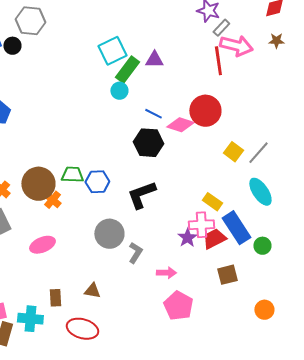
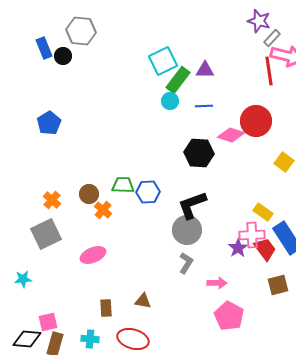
blue line: (153, 114) -> (204, 106), moved, turned -30
brown circle: (38, 184) -> (89, 194), size x0.6
gray circle: (109, 234) -> (187, 230), moved
red trapezoid: (214, 239) -> (265, 249), turned 80
cyan cross: (30, 319) -> (90, 339), moved, size x0.7

